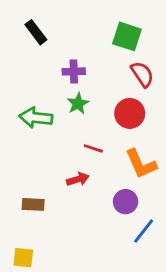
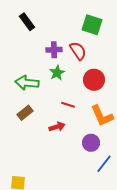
red semicircle: (142, 74) -> (78, 51), moved
brown rectangle: (33, 204) -> (25, 113), moved, turned -42

